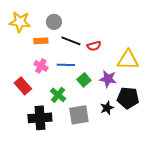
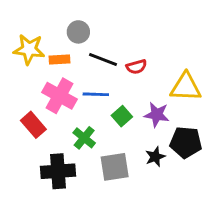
yellow star: (20, 22) -> (29, 49), moved
pink cross: (41, 66) -> (59, 96), size x1.6

